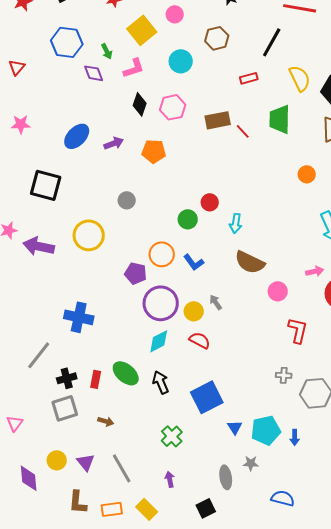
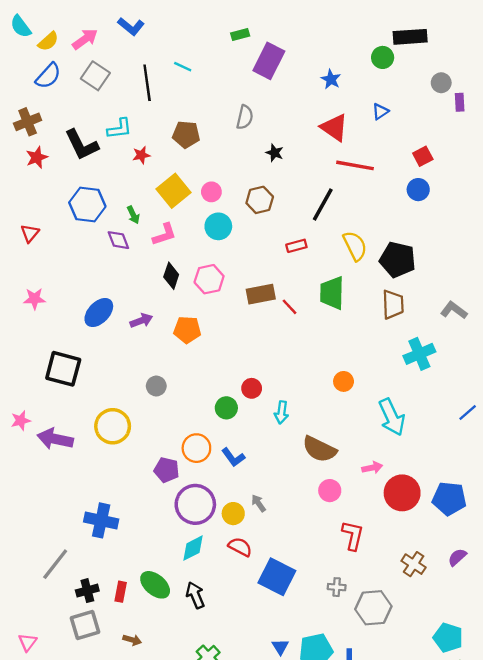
pink circle: (175, 14) -> (211, 192), moved
orange circle: (307, 174) -> (344, 381), moved
brown semicircle: (250, 262) -> (319, 449), moved
blue square: (207, 397) -> (277, 577), moved, turned -36

